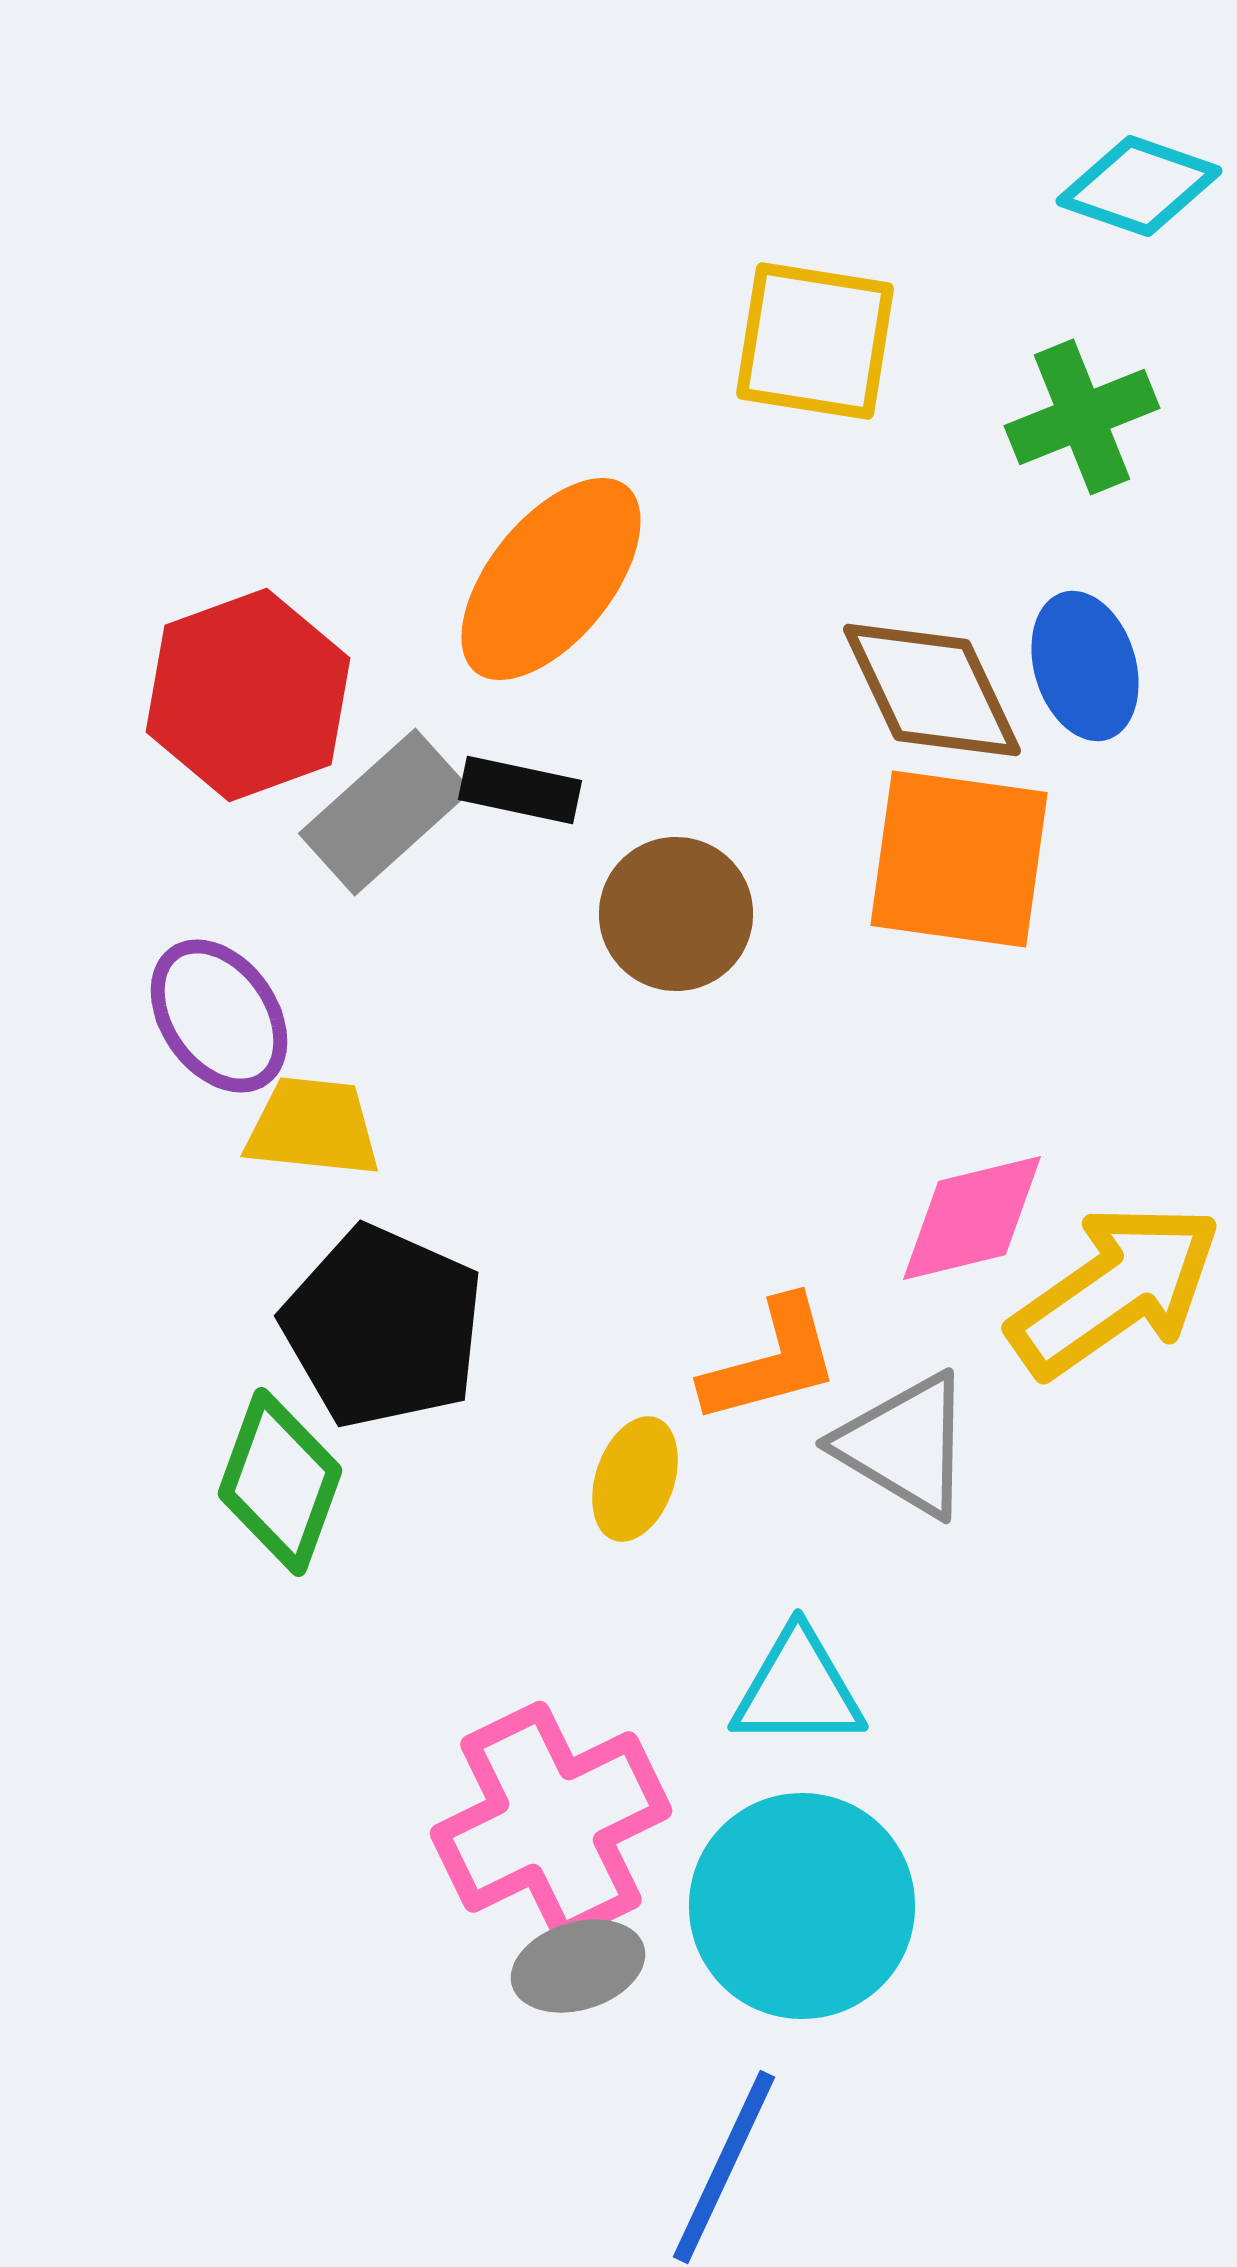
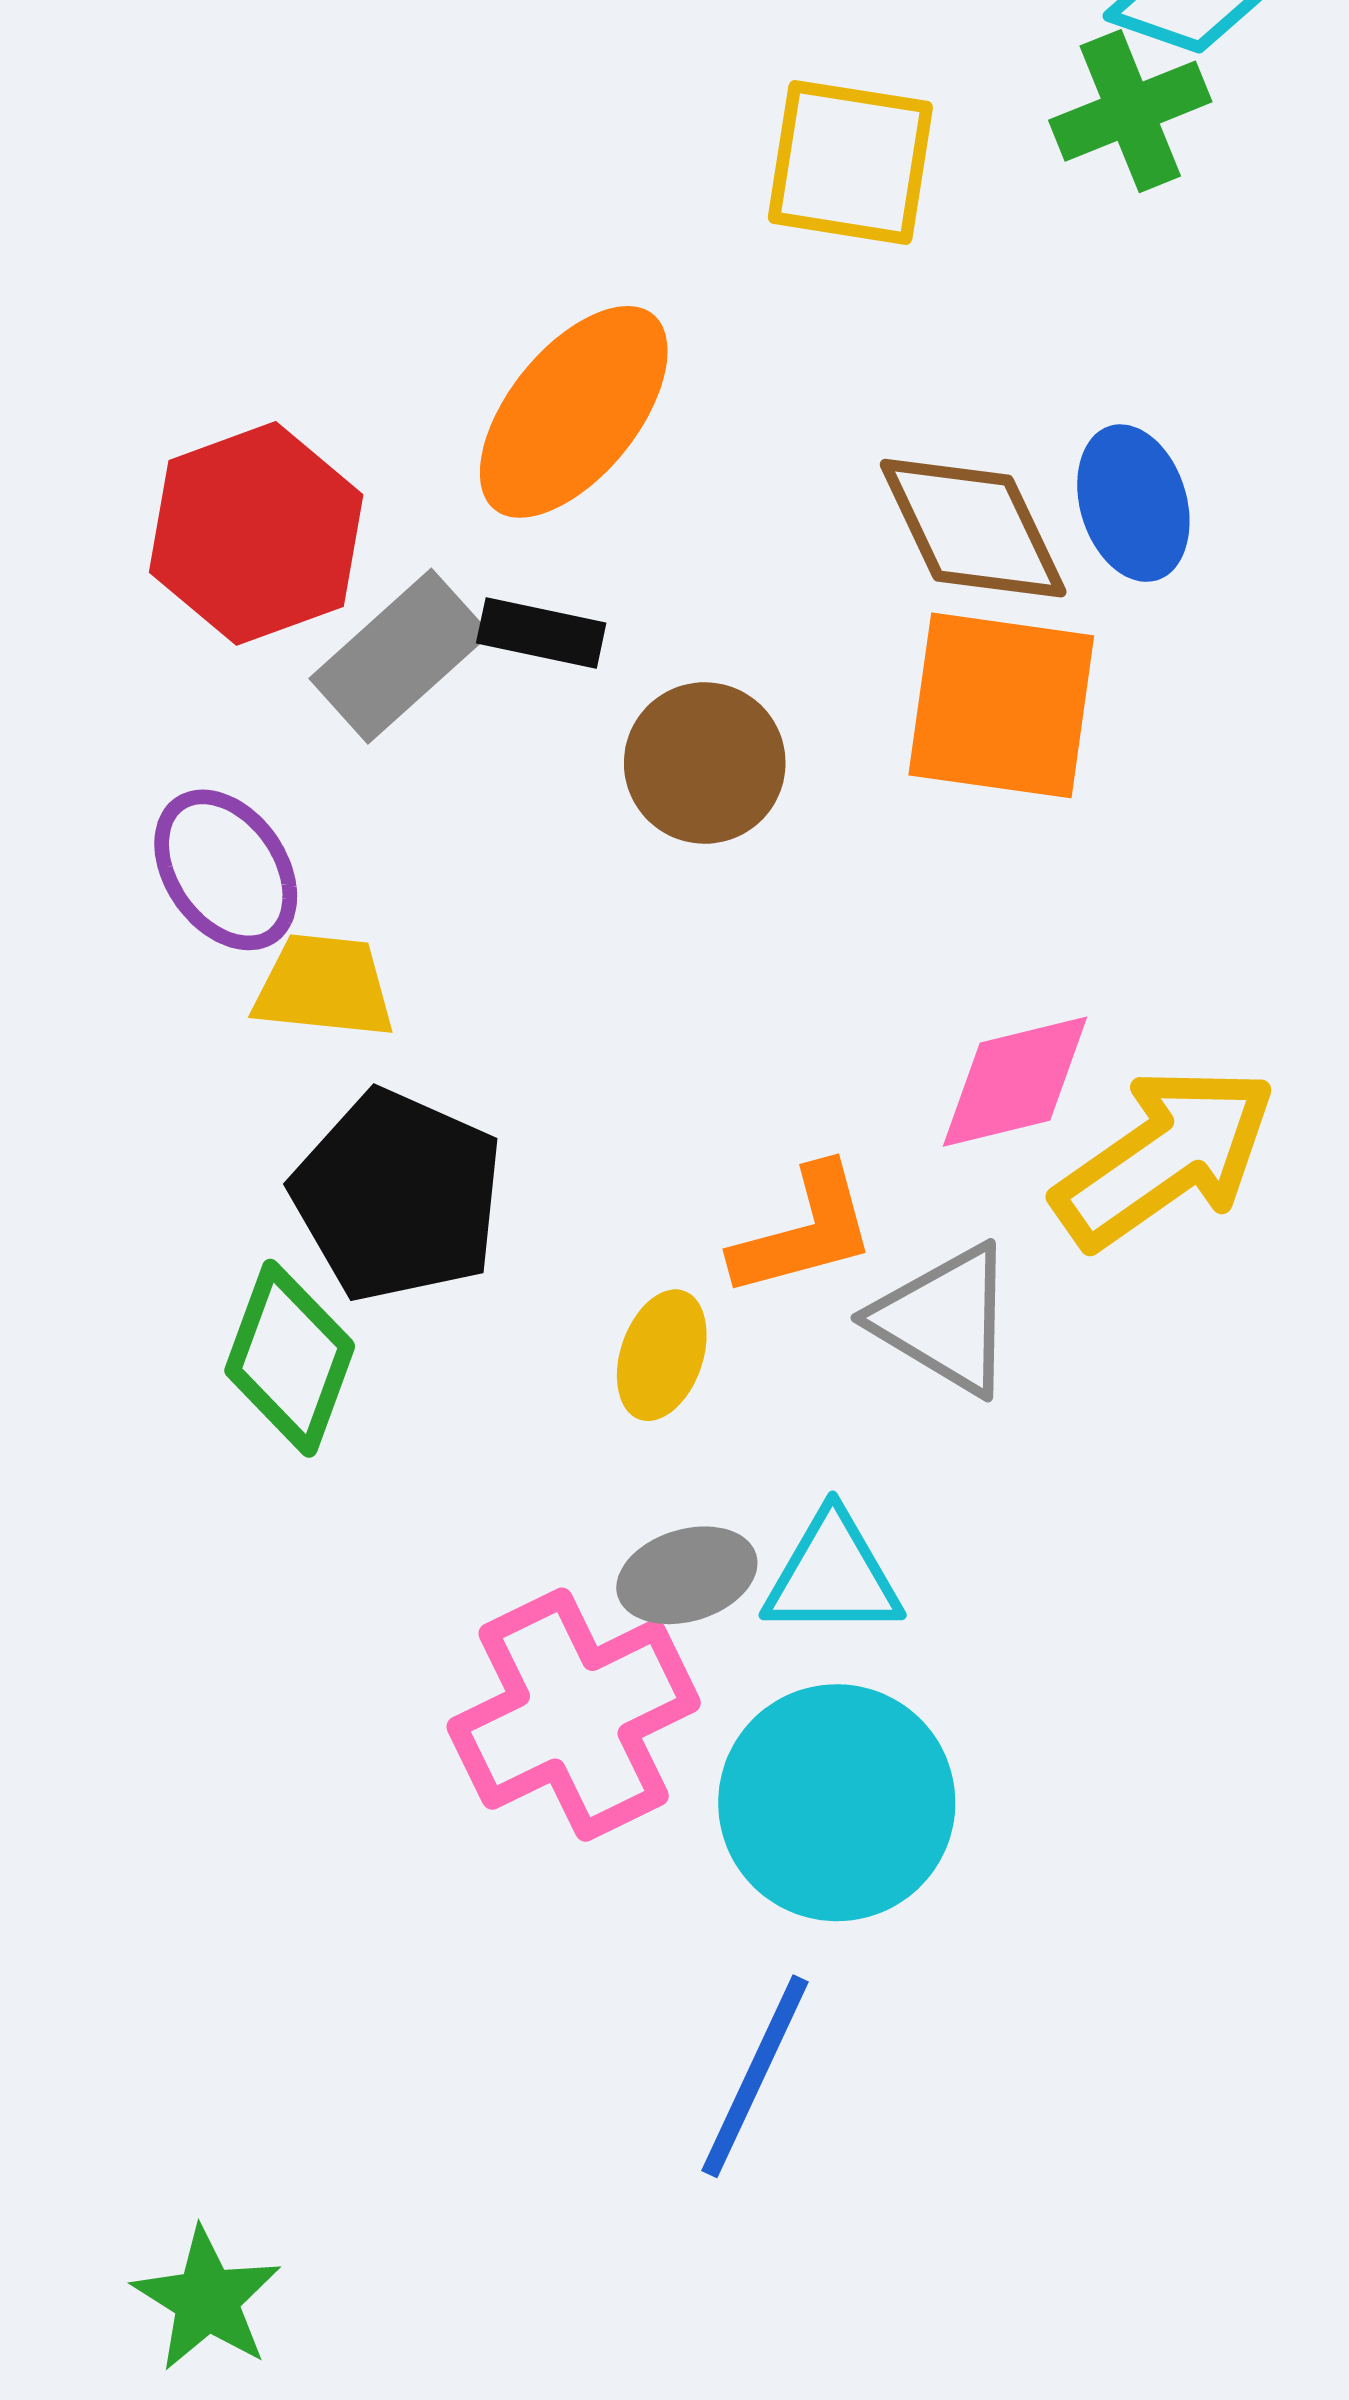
green cross: (1082, 417) -> (1130, 111), moved
gray ellipse: (578, 1966) -> (687, 1575), moved

